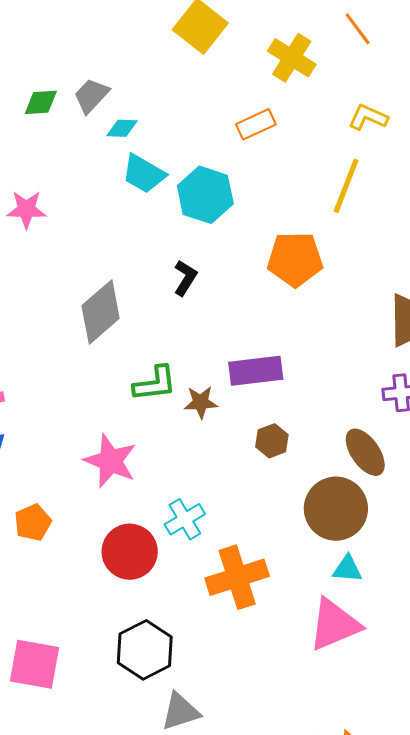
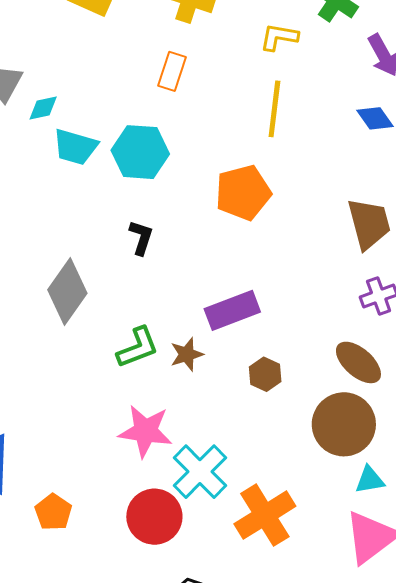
orange rectangle: (256, 124) -> (172, 71), turned -33
pink star: (110, 461) -> (145, 431), moved
cyan cross: (185, 519) -> (200, 472), size x1.4

